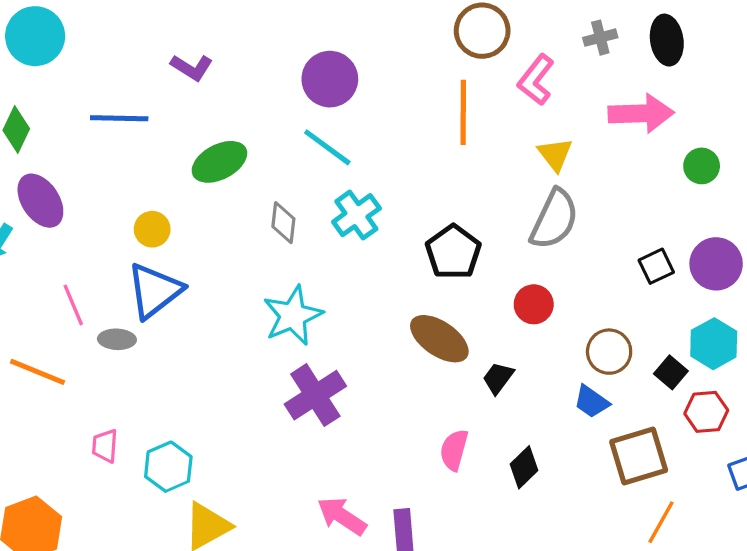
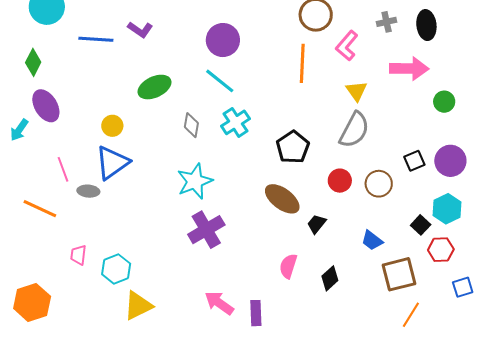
blue line: (119, 118) -> (96, 39), moved
brown circle: (609, 352) -> (379, 184), moved

